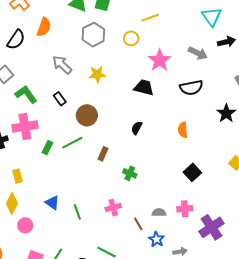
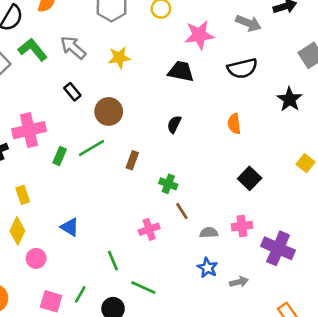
pink star: (160, 60) -> (199, 35), turned 30
green L-shape: (26, 94) -> (33, 50), moved
green line: (77, 212) -> (113, 260), moved
brown line: (138, 224) -> (182, 211), moved
purple cross: (211, 227) -> (278, 248), turned -30

